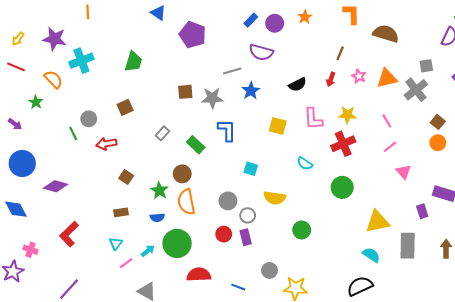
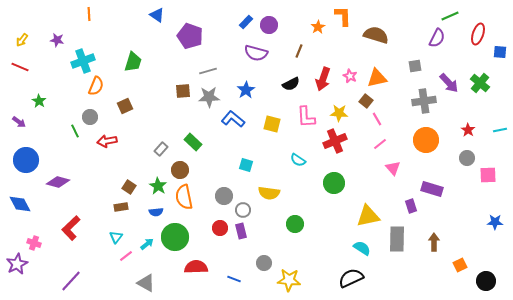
orange star: (305, 17) -> (318, 27), moved
purple star: (54, 39) -> (57, 40), size x0.6
brown line: (340, 53) -> (299, 51), moved
gray line: (232, 71) -> (208, 71), moved
orange semicircle: (53, 79) -> (96, 86), moved, turned 66
red arrow: (331, 79) -> (323, 79), size x1.6
gray cross: (416, 90) -> (424, 101), moved, turned 30
brown square: (438, 122) -> (366, 101), moved
blue L-shape: (227, 130) -> (233, 119), moved, turned -50
gray rectangle: (162, 133) -> (161, 149), moved
orange circle: (438, 143) -> (426, 140), size x1.6
brown square: (126, 177) -> (129, 187), moved

